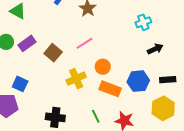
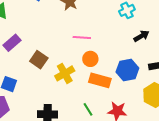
pink line: (84, 43) -> (82, 38), moved, turned 42
brown square: (53, 53) -> (39, 60), moved

